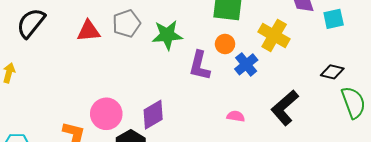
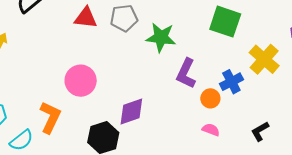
orange circle: (225, 44) -> (210, 98), moved
black L-shape: (285, 108) -> (260, 131), size x0.6
pink circle: (106, 114) -> (81, 81), moved

